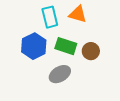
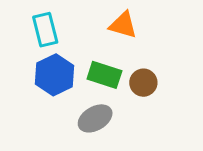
cyan rectangle: (50, 17) -> (45, 30), moved

